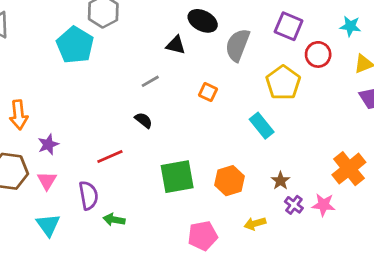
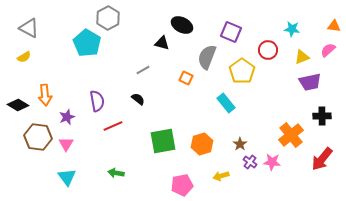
purple square: (289, 26) -> (231, 32), moved
gray semicircle: (238, 45) -> (207, 57), moved
purple semicircle: (88, 195) -> (97, 101), moved

